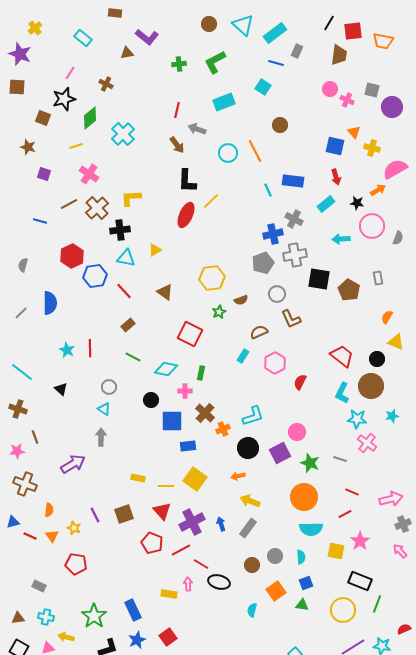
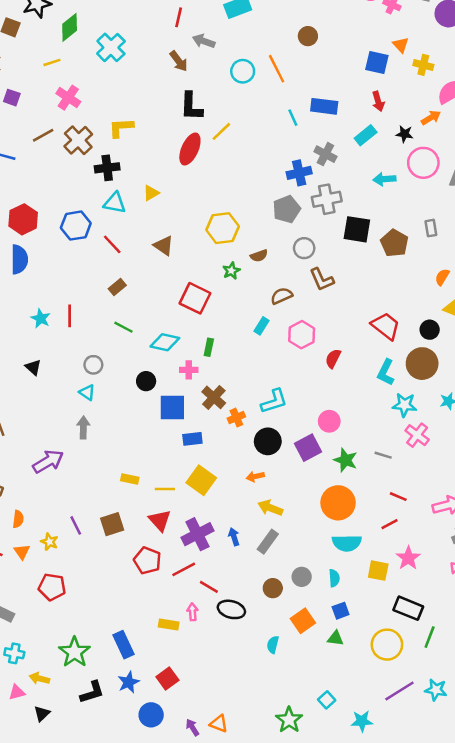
red hexagon: (72, 256) -> (23, 219), moved

